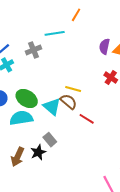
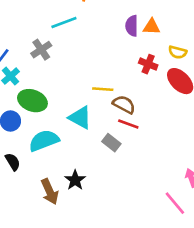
green ellipse: (27, 98) -> (32, 101), moved
brown semicircle: (69, 102) -> (124, 104), moved
gray rectangle: (50, 140) -> (111, 143), moved
brown arrow: (18, 157) -> (50, 192), turned -36

